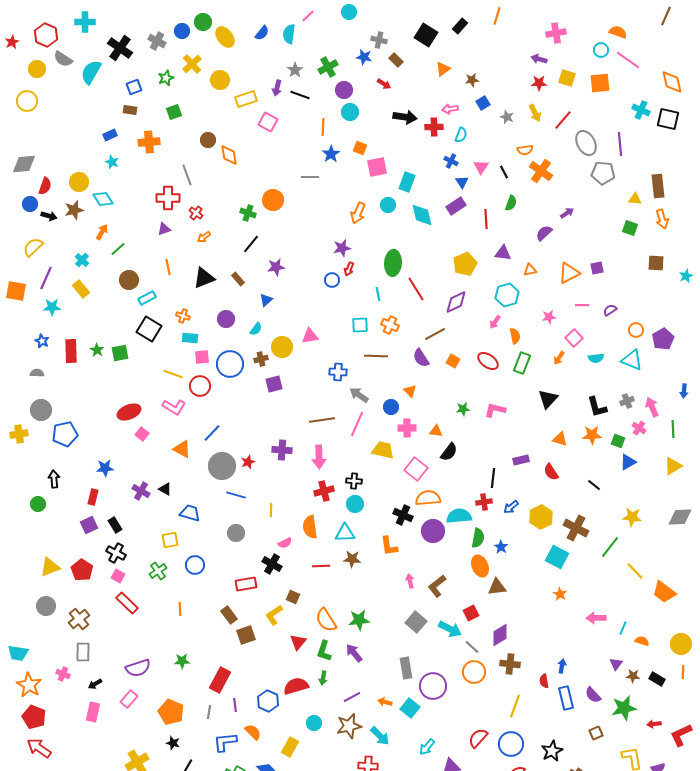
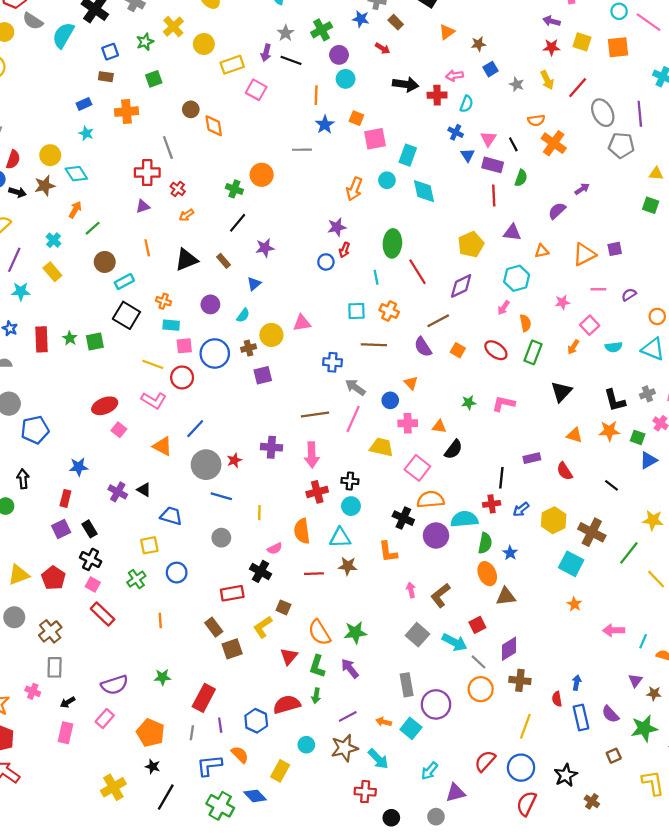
purple rectangle: (456, 206) -> (493, 165), moved, turned 48

